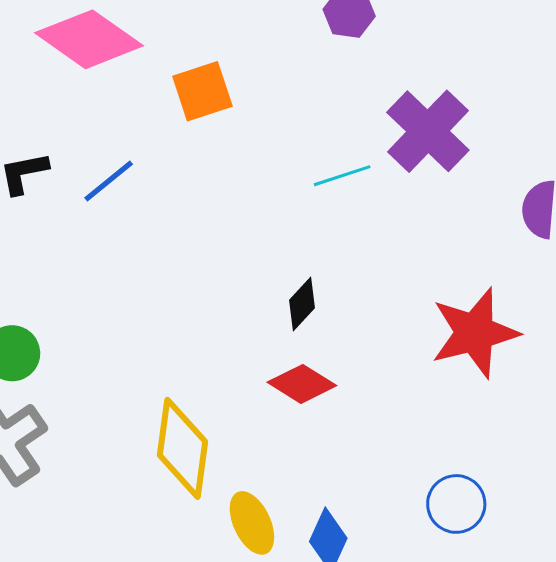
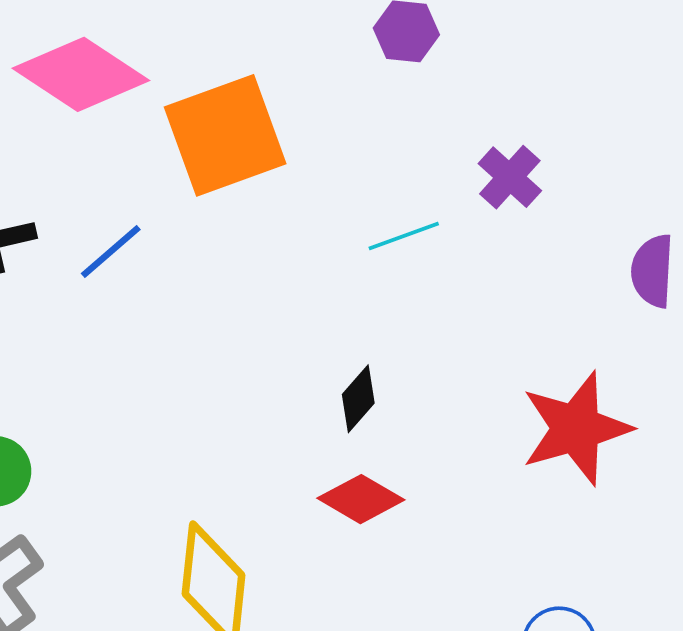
orange square: (202, 91) -> (225, 135), size x1.6
purple cross: (428, 131) -> (510, 177), size x0.6

